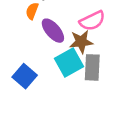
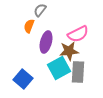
purple ellipse: (53, 31) -> (46, 42), turned 55

